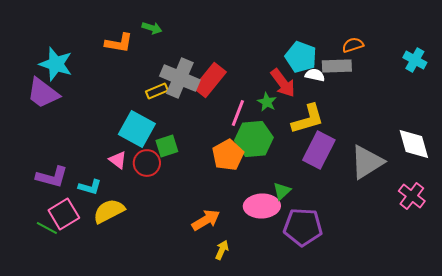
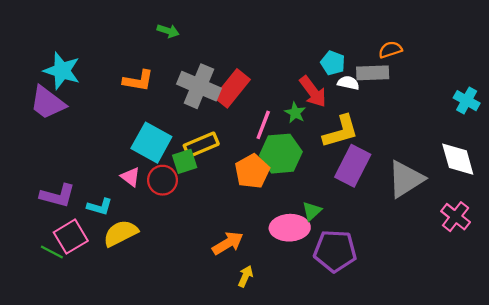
orange L-shape: (119, 43) -> (138, 81), moved
cyan pentagon: (301, 57) -> (333, 63), size x0.7
cyan cross: (415, 60) -> (467, 101), moved
yellow rectangle: (157, 91) -> (201, 145), moved, size x1.4

